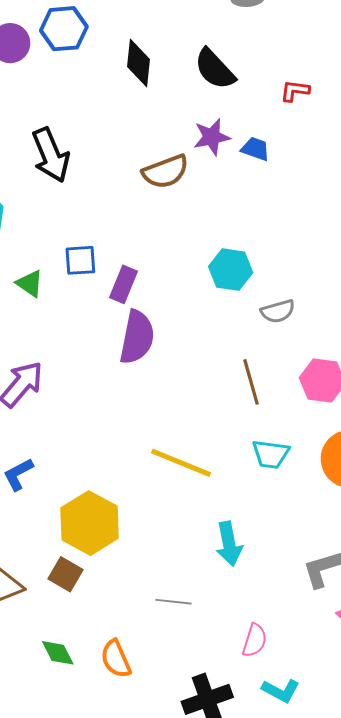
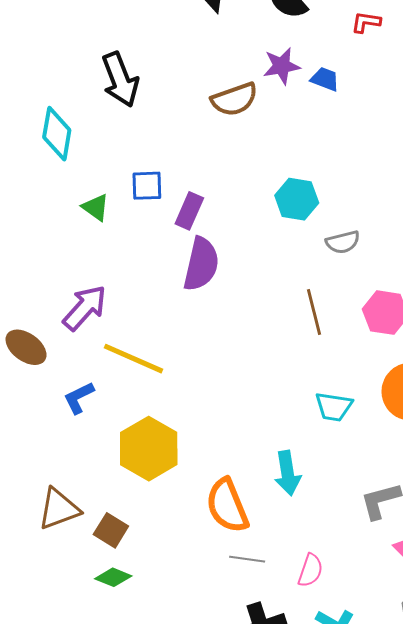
cyan trapezoid: (271, 454) -> (334, 407), moved
yellow line: (181, 463) -> (133, 359), moved
brown square: (65, 574) -> (111, 530), moved
gray line: (173, 602) -> (247, 559), moved
green diamond: (58, 653) -> (113, 577), turned -42
orange semicircle: (116, 659) -> (227, 506), moved, size x1.4

